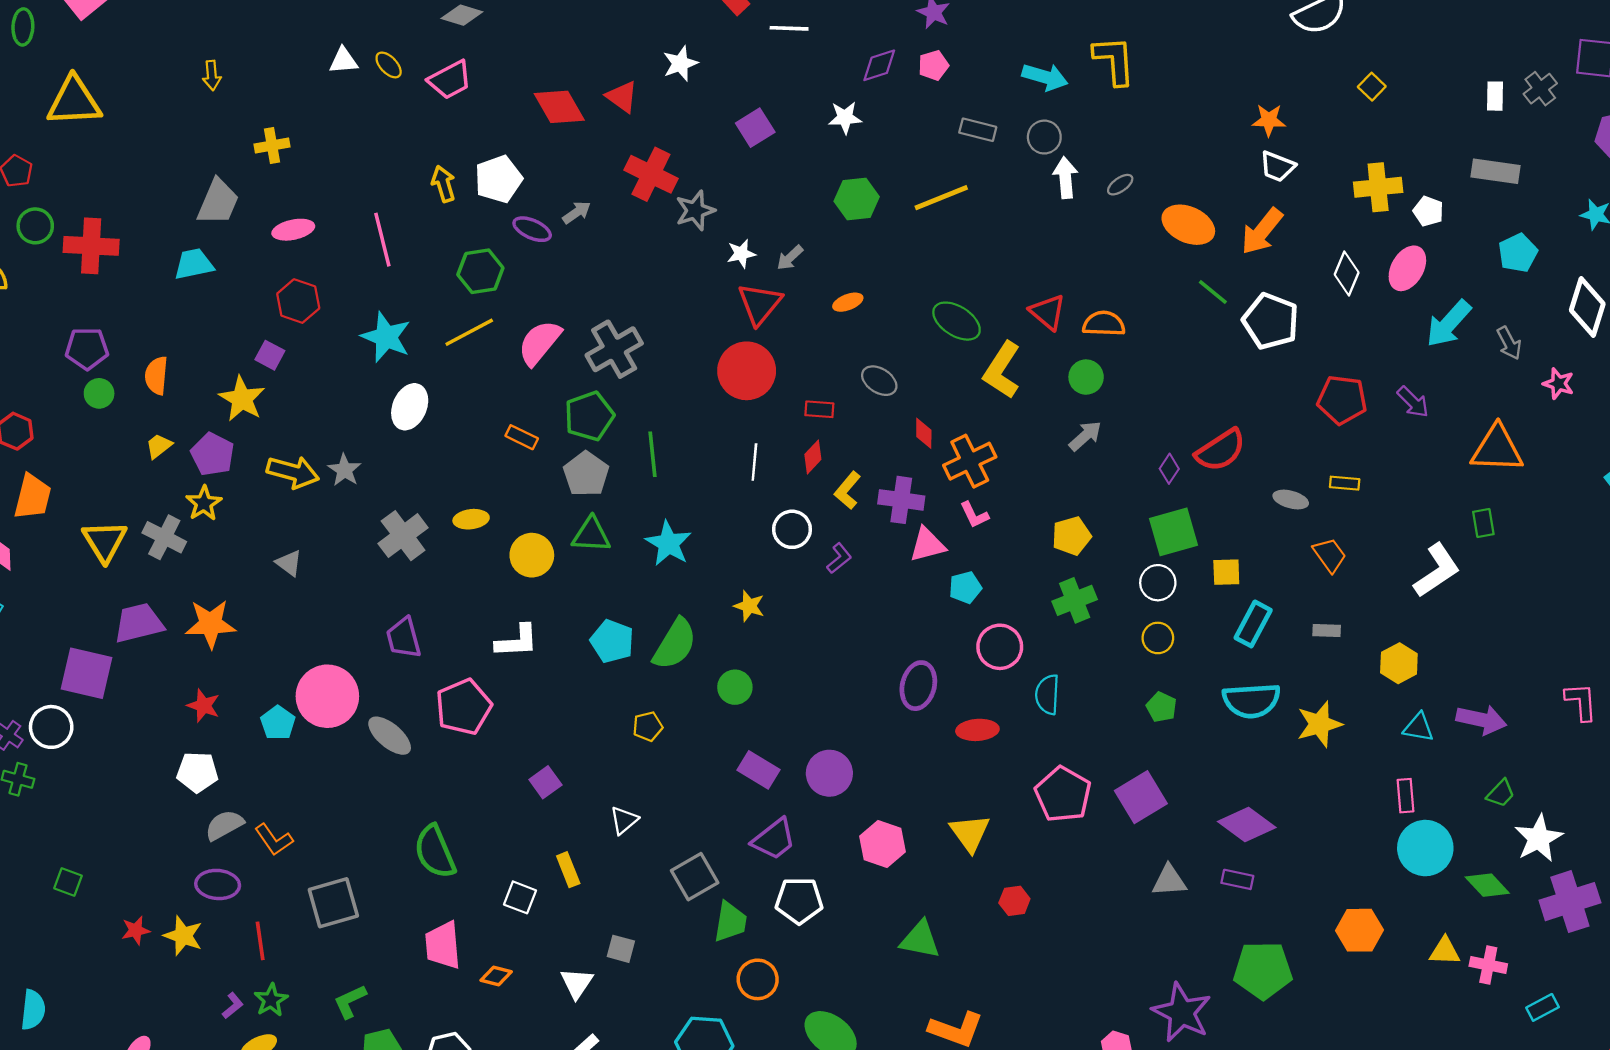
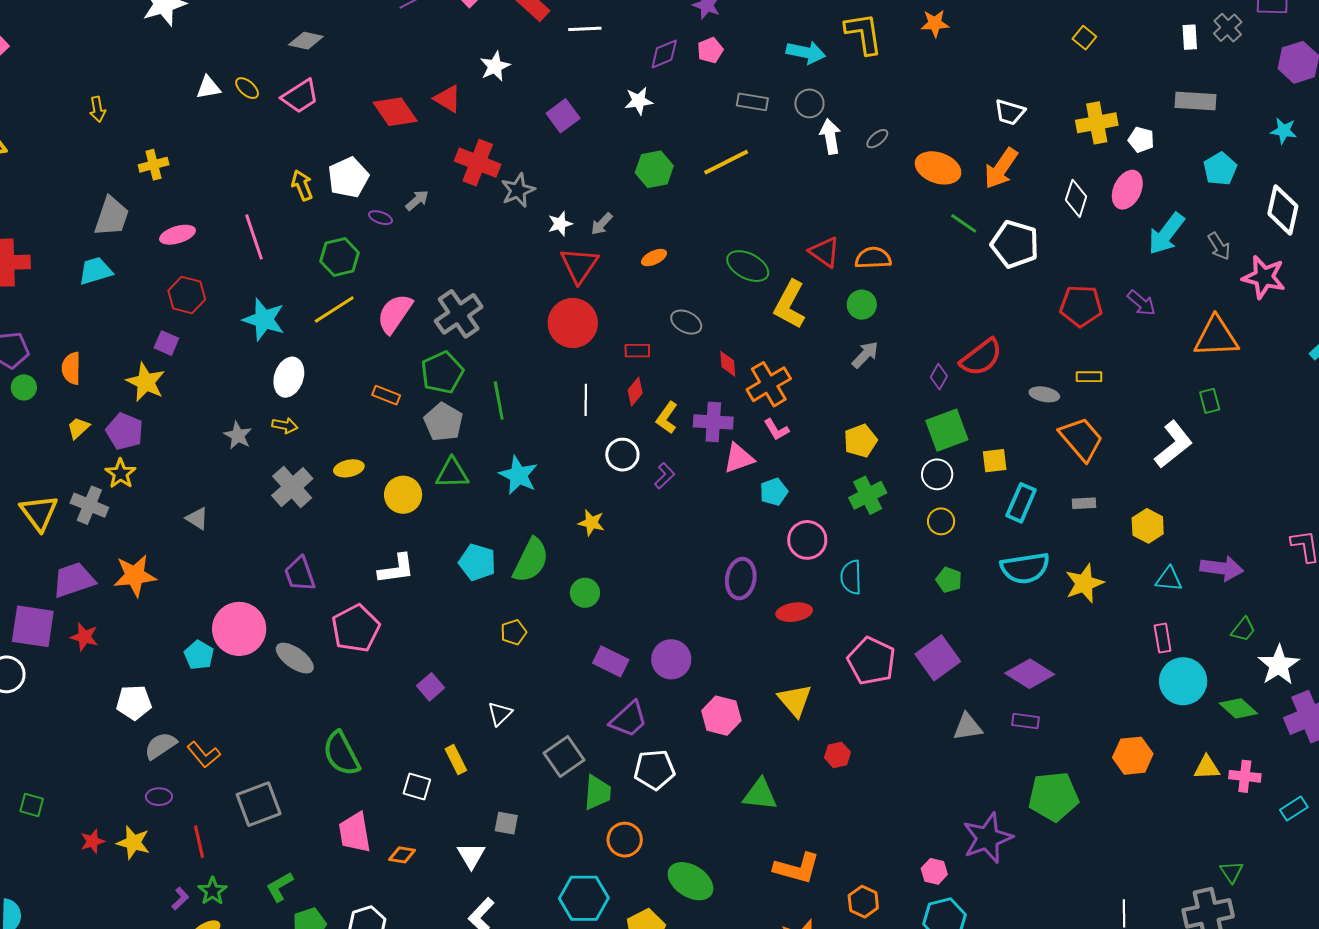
orange star: (1269, 120) -> (935, 23), moved
purple ellipse: (532, 229) -> (381, 218), size x0.7
pink star: (1558, 384) -> (1264, 277), size x1.6
yellow arrow: (293, 472) -> (285, 425), moved, size x0.6
orange trapezoid: (1330, 555) -> (1081, 439), size x1.5
red star: (203, 706) -> (84, 637), moved
purple ellipse: (218, 884) -> (159, 797), size x0.7
purple star: (1182, 1012) -> (987, 838), turned 30

